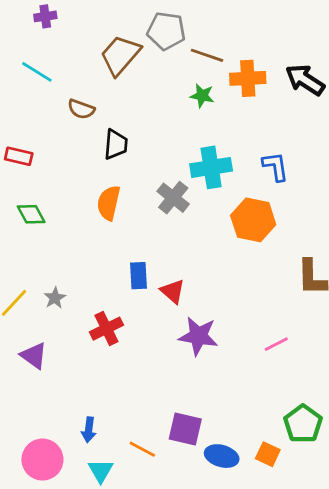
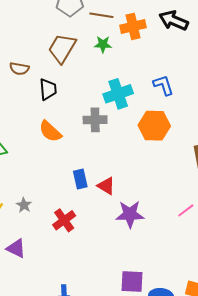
brown trapezoid: (120, 55) -> (62, 48), moved
gray cross: (173, 198) -> (95, 120), turned -30
orange semicircle: (109, 203) -> (50, 131), turned -50

